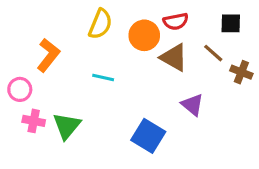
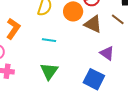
green triangle: (67, 126) -> (49, 71), moved
blue square: (148, 136) -> (94, 79), moved

